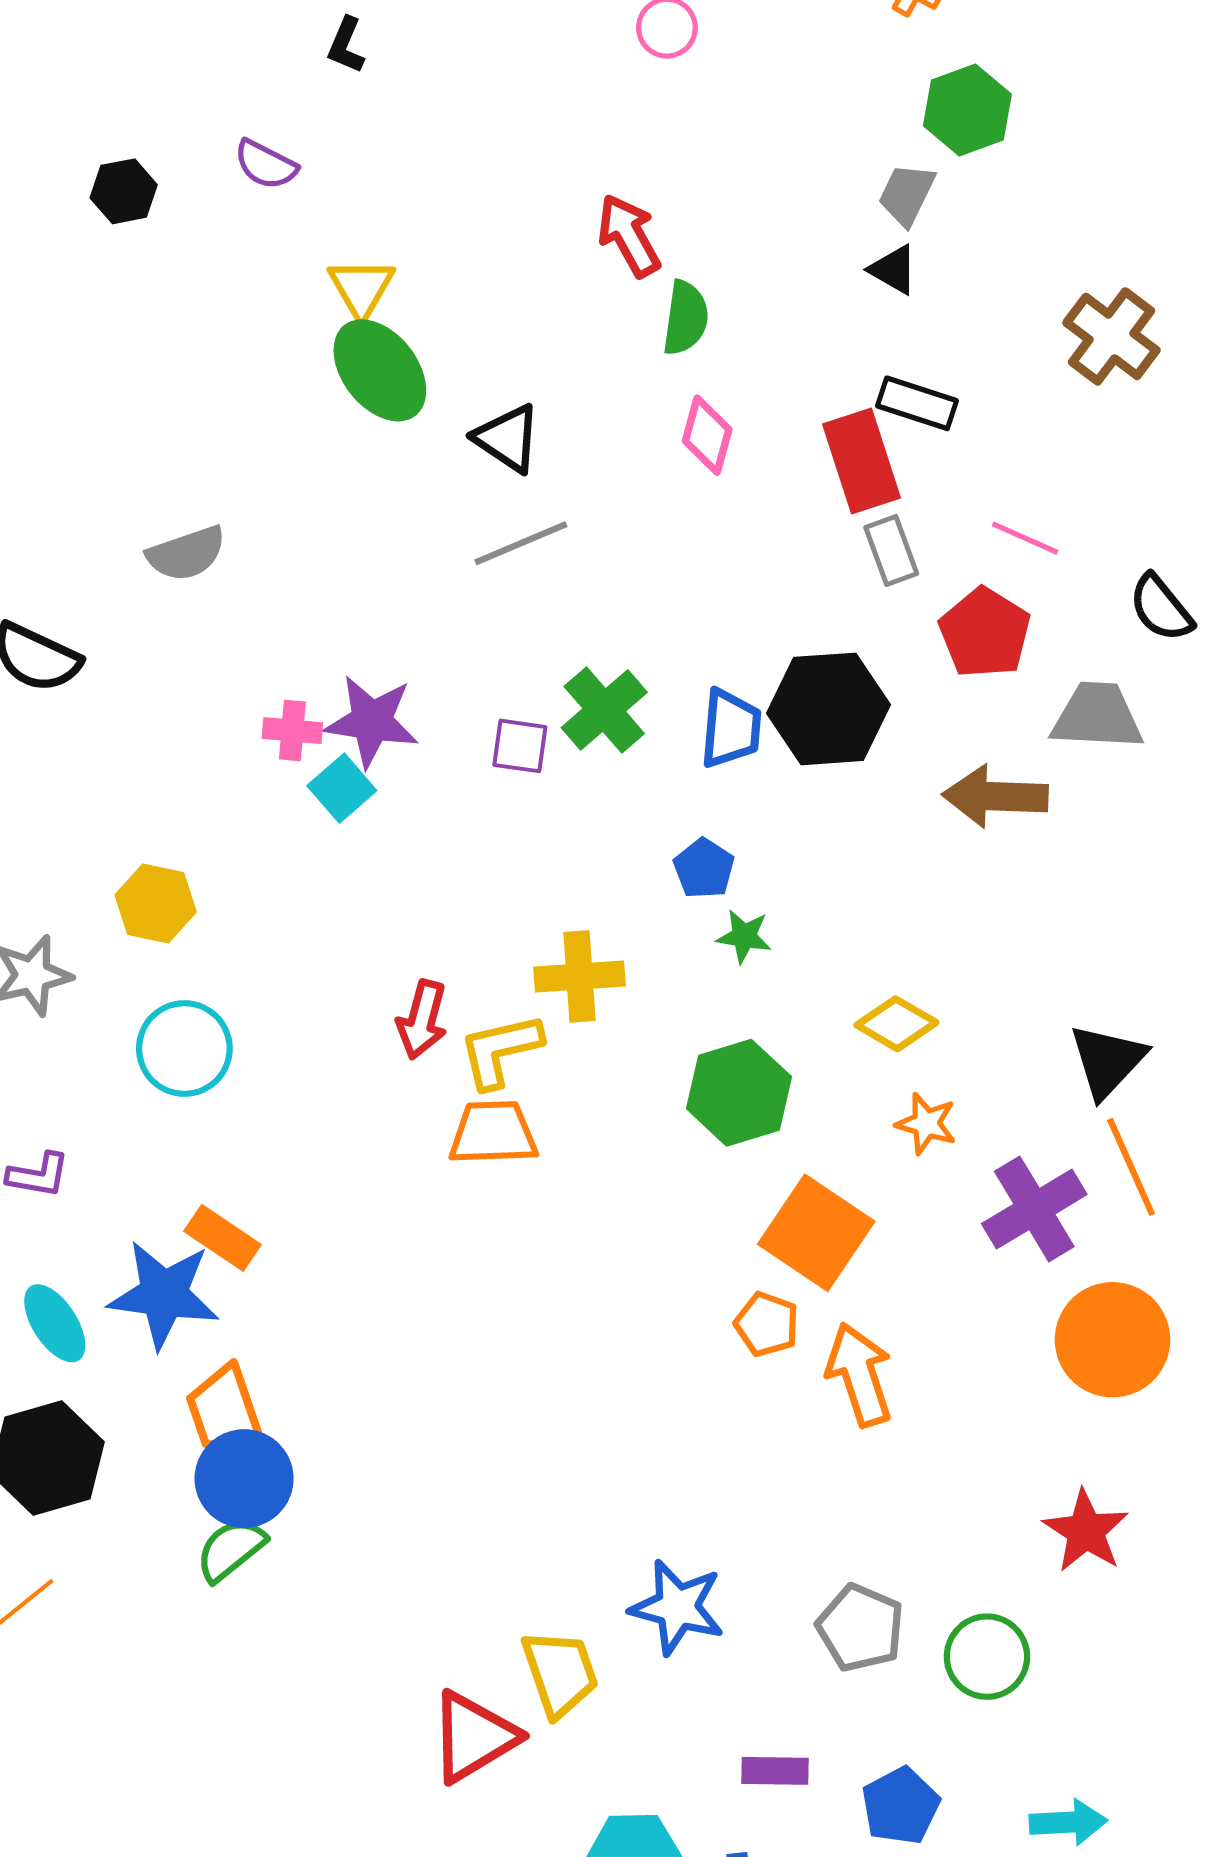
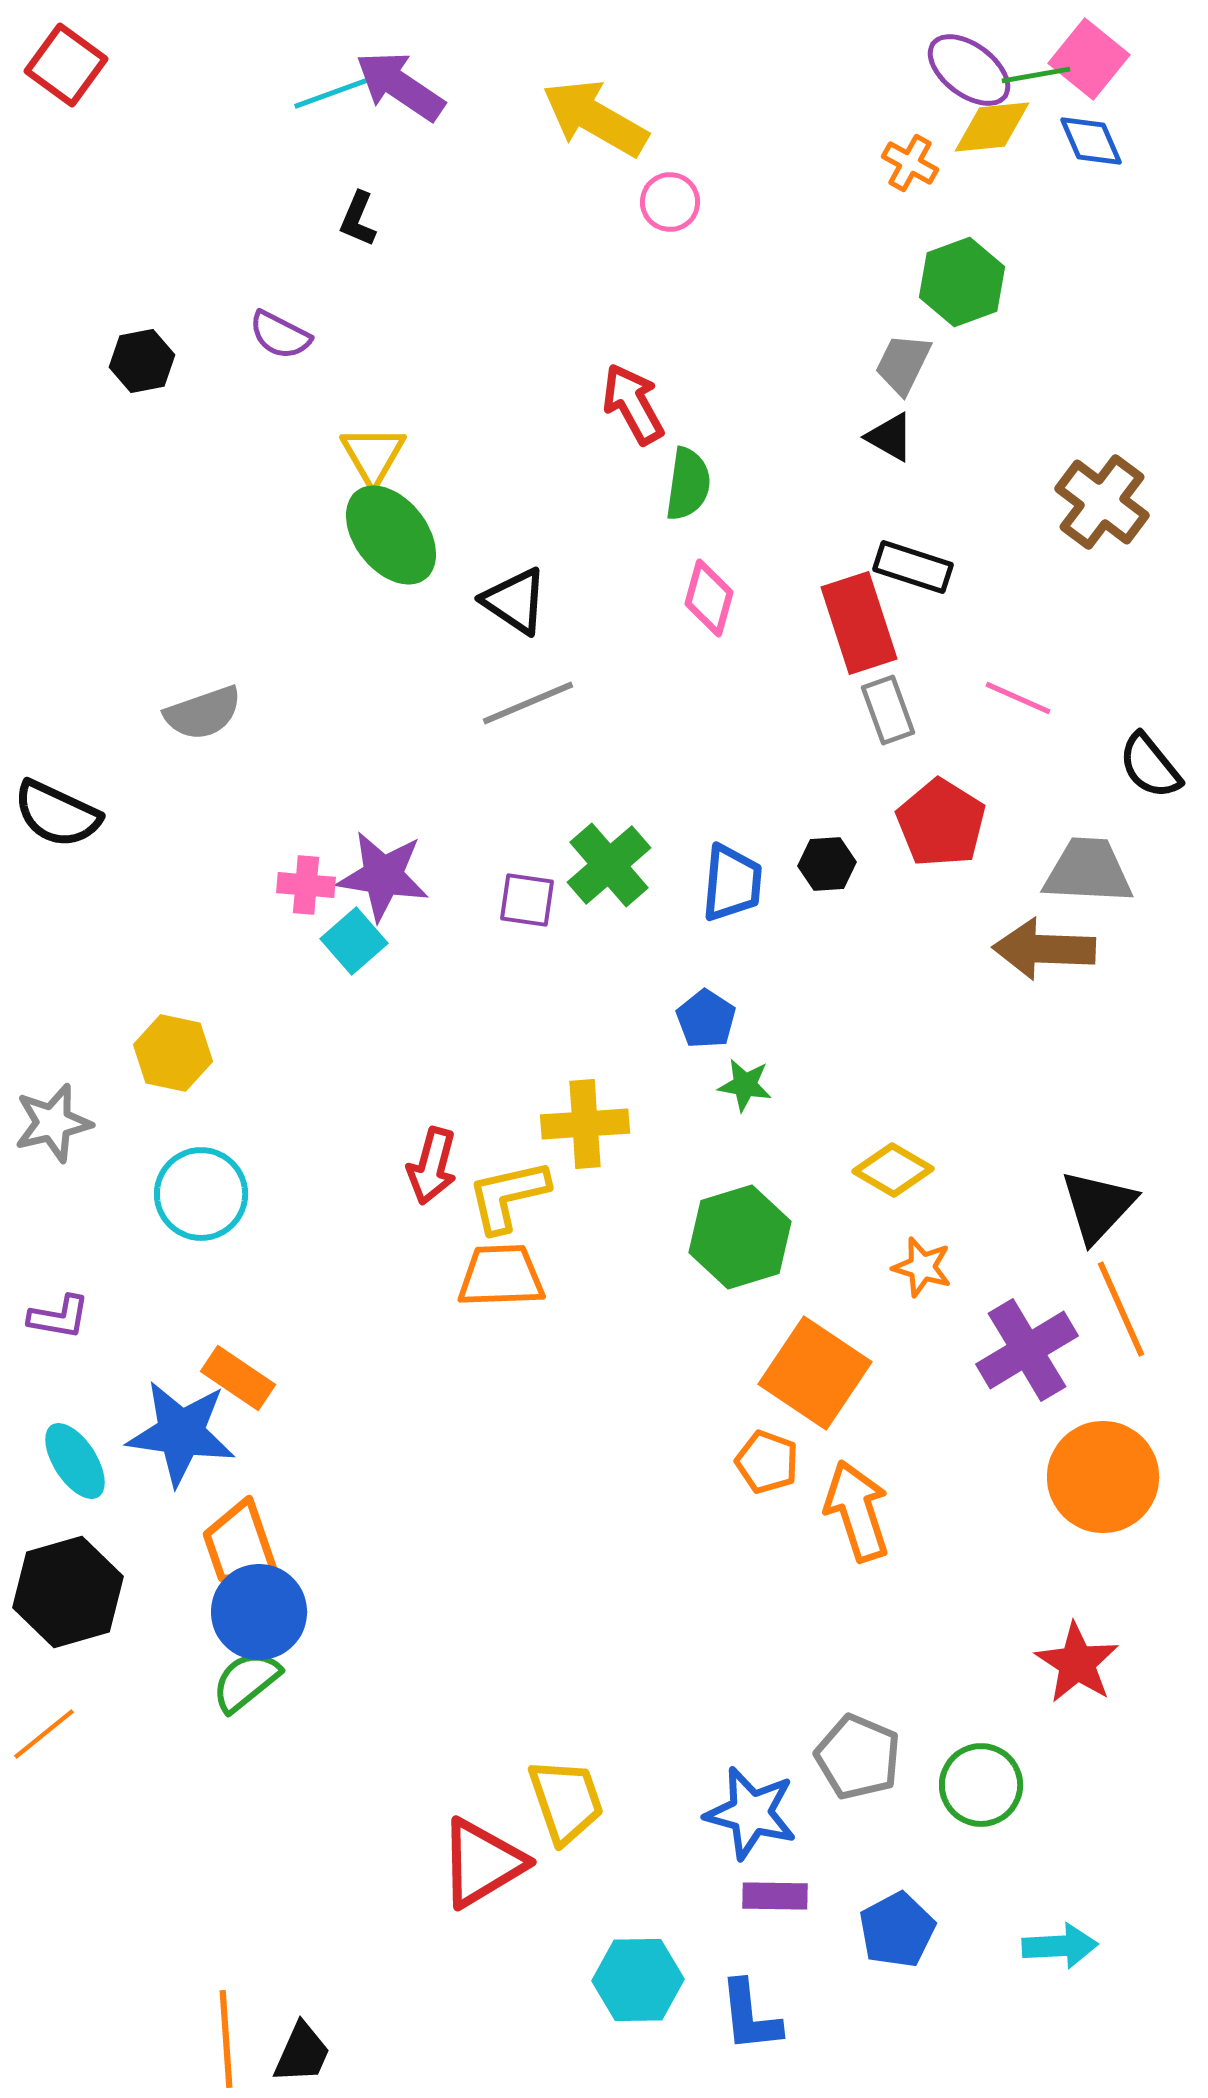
red pentagon: (985, 633) -> (941, 823), moved
black hexagon: (829, 709) -> (827, 864), size x0.5
brown arrow: (995, 796) -> (1044, 949), moved
blue star: (677, 1607) -> (751, 1813), moved

